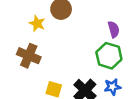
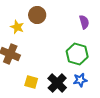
purple semicircle: (114, 29) -> (84, 22), moved

